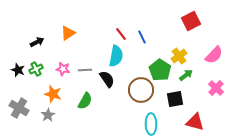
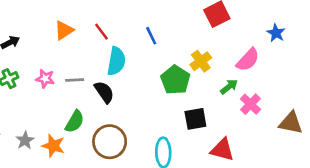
orange triangle: (68, 33) -> (64, 30), moved
red line: (121, 34) -> (102, 32), moved
green arrow: (186, 75) -> (229, 87), moved
brown circle: (141, 90) -> (110, 142), moved
orange star: (53, 94) -> (53, 146), moved

